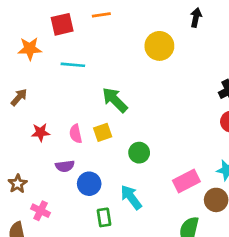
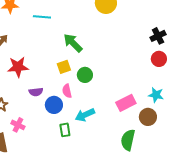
red star: (41, 132) -> (18, 67), size x1.5
pink semicircle: (76, 134) -> (67, 91), moved
green circle: (139, 153) -> (85, 75), moved
cyan arrow: (131, 197) -> (85, 115), turned -78

